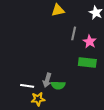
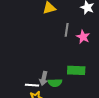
green rectangle: (87, 63) -> (76, 70), moved
white line: (27, 86) -> (32, 85), moved

